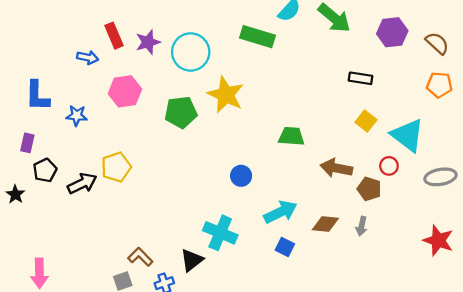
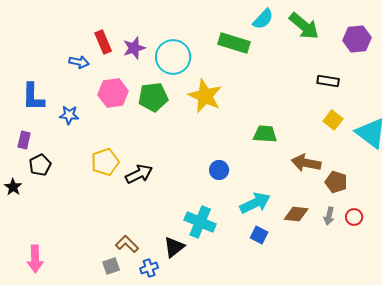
green pentagon: (181, 112) -> (153, 97), moved
red circle: (389, 166) -> (354, 217), moved
black arrow: (82, 183) -> (139, 174), moved

